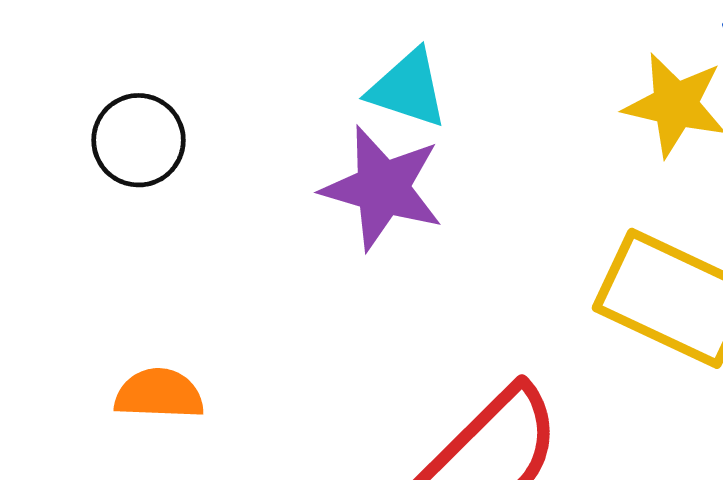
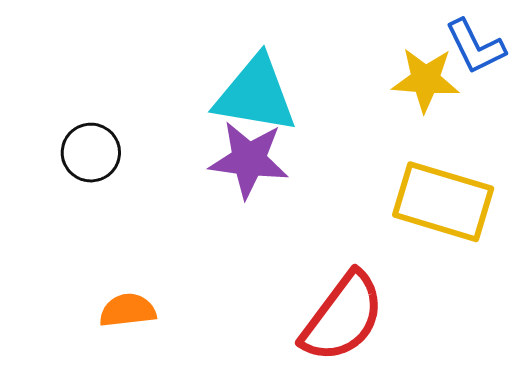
cyan triangle: (408, 89) -> (256, 95), size x1.6

